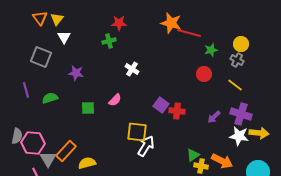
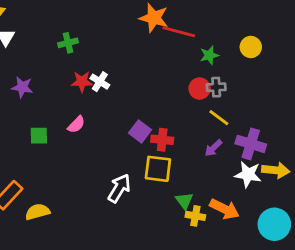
red star: (119, 23) -> (82, 82), moved
gray cross: (237, 60) -> (216, 87), moved, turned -32
yellow line: (235, 85) -> (219, 118), moved
yellow square: (137, 132) -> (158, 169), moved
green triangle: (193, 155) -> (184, 201), turned -32

